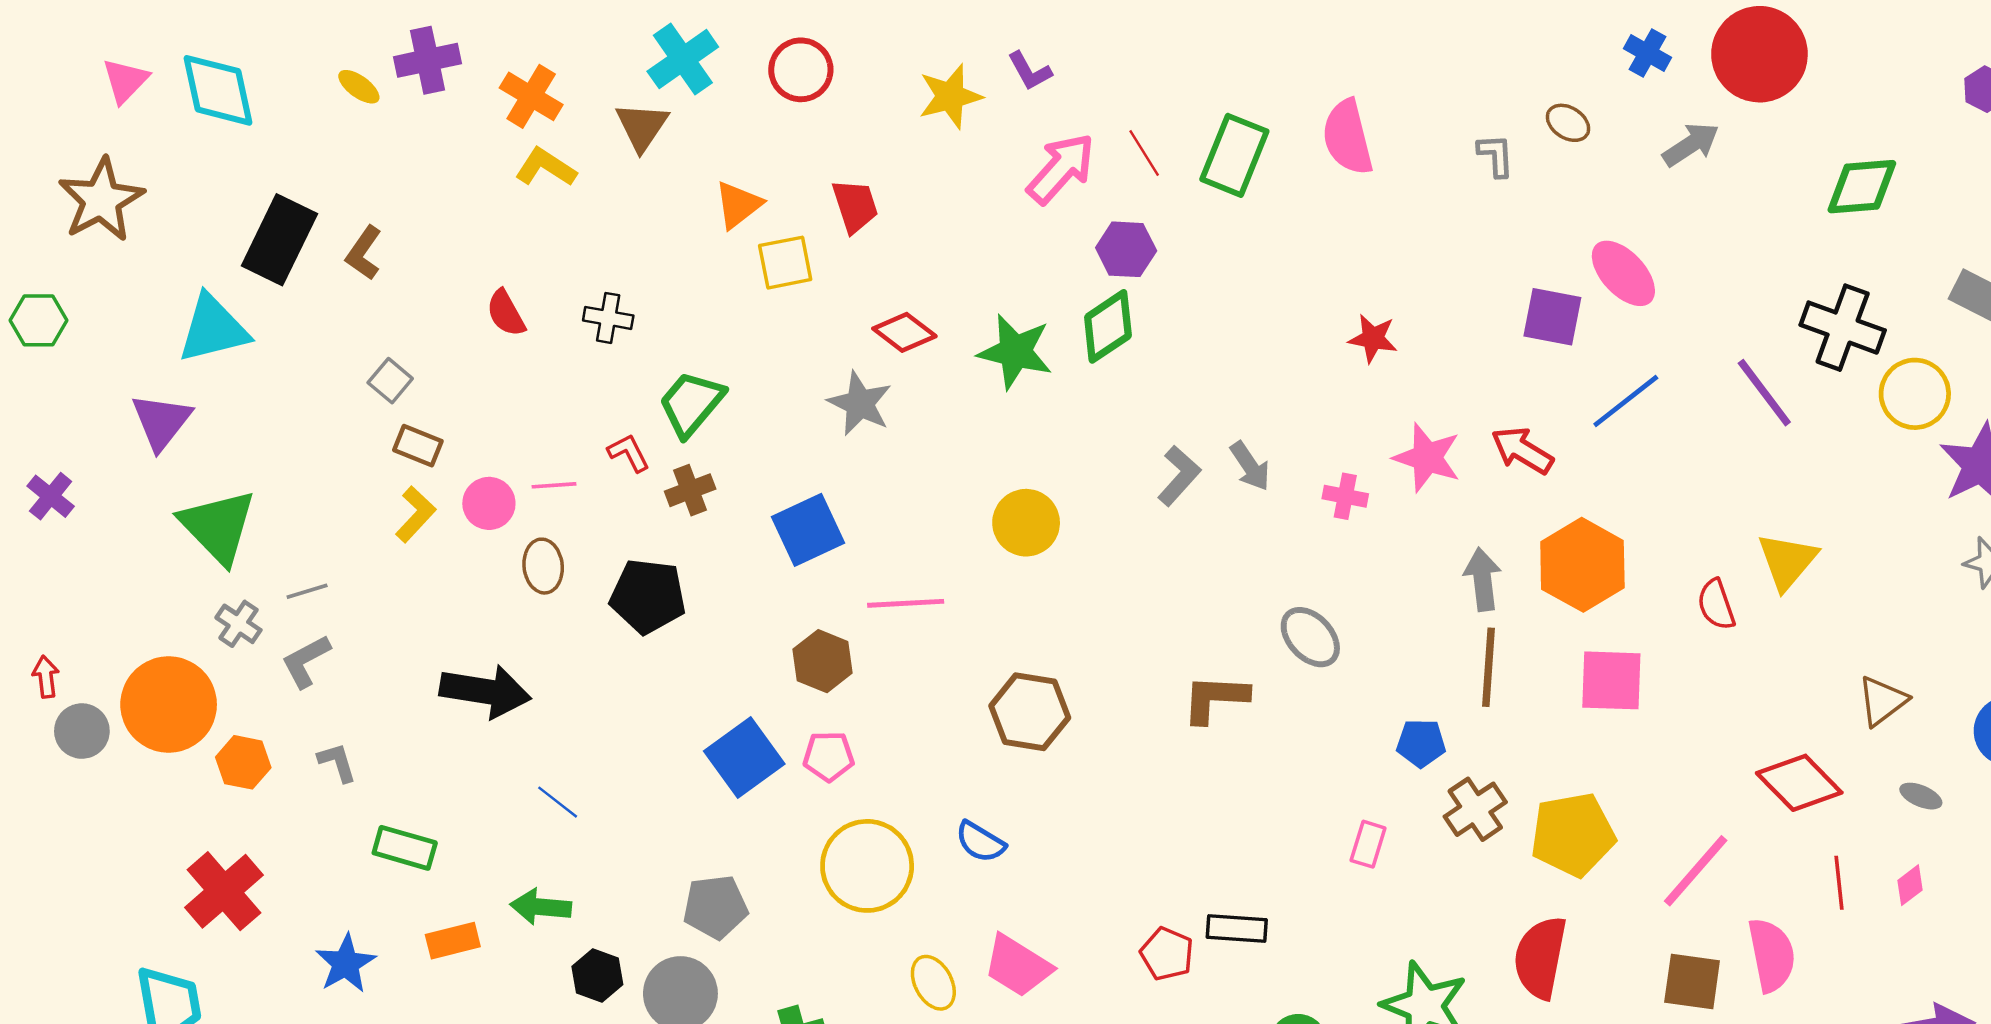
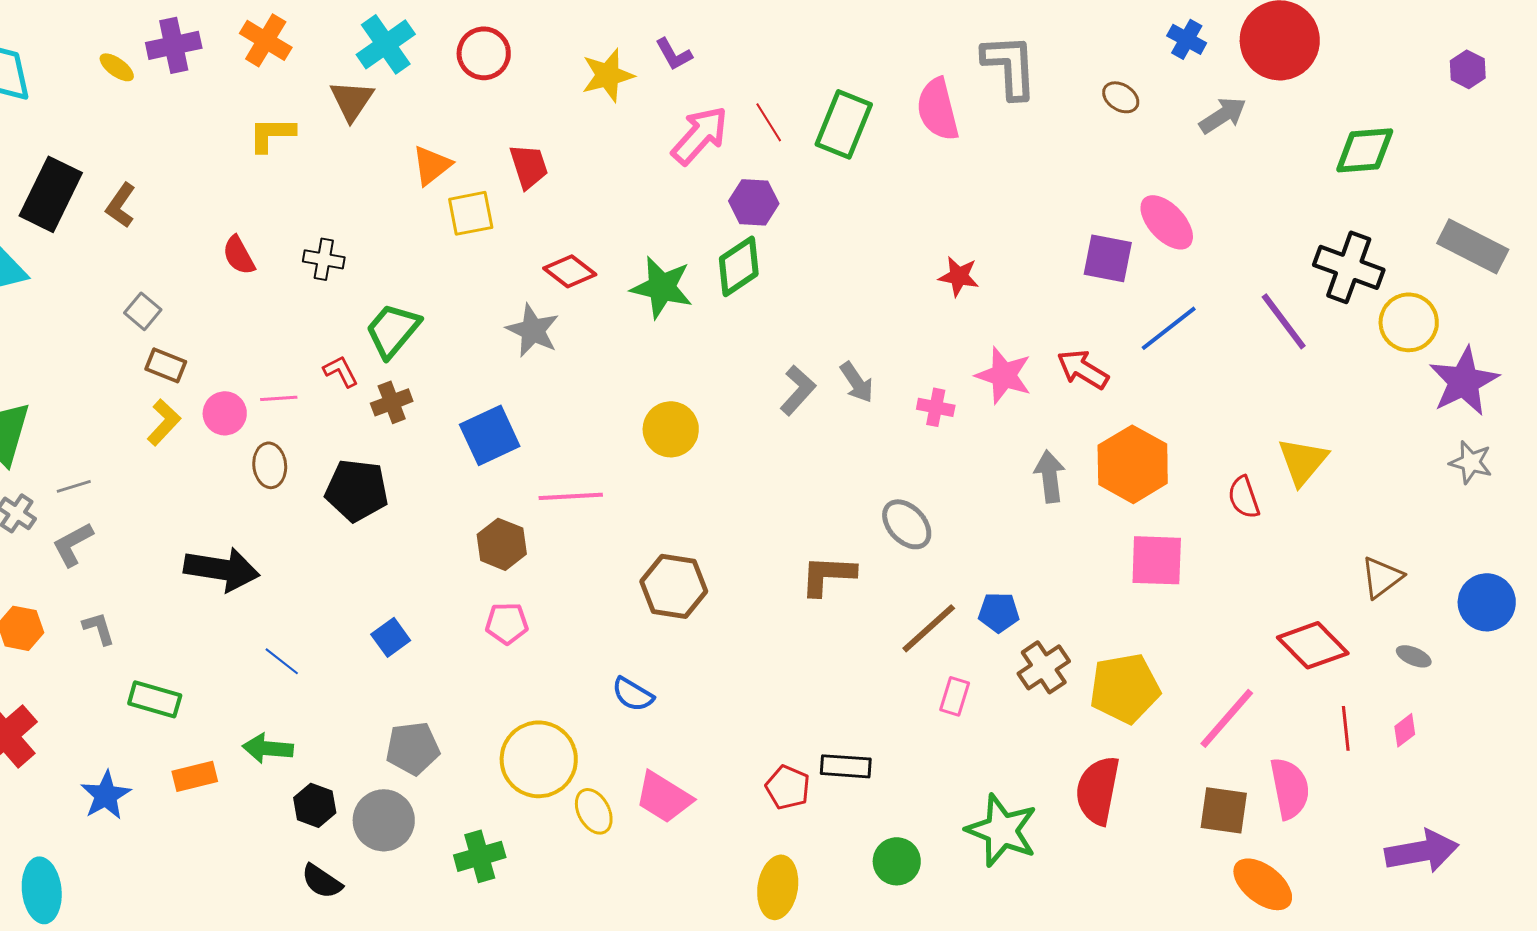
orange cross: (531, 96) -> (266, 40), moved
gray L-shape: (1496, 155) -> (1010, 66), moved, size x1.8
yellow L-shape: (546, 167) -> (272, 134), turned -33
brown line: (1489, 667) -> (929, 628), moved, turned 44
blue square: (744, 758) -> (391, 637), moved, size x0.6
yellow circle: (867, 866) -> (539, 759), moved

